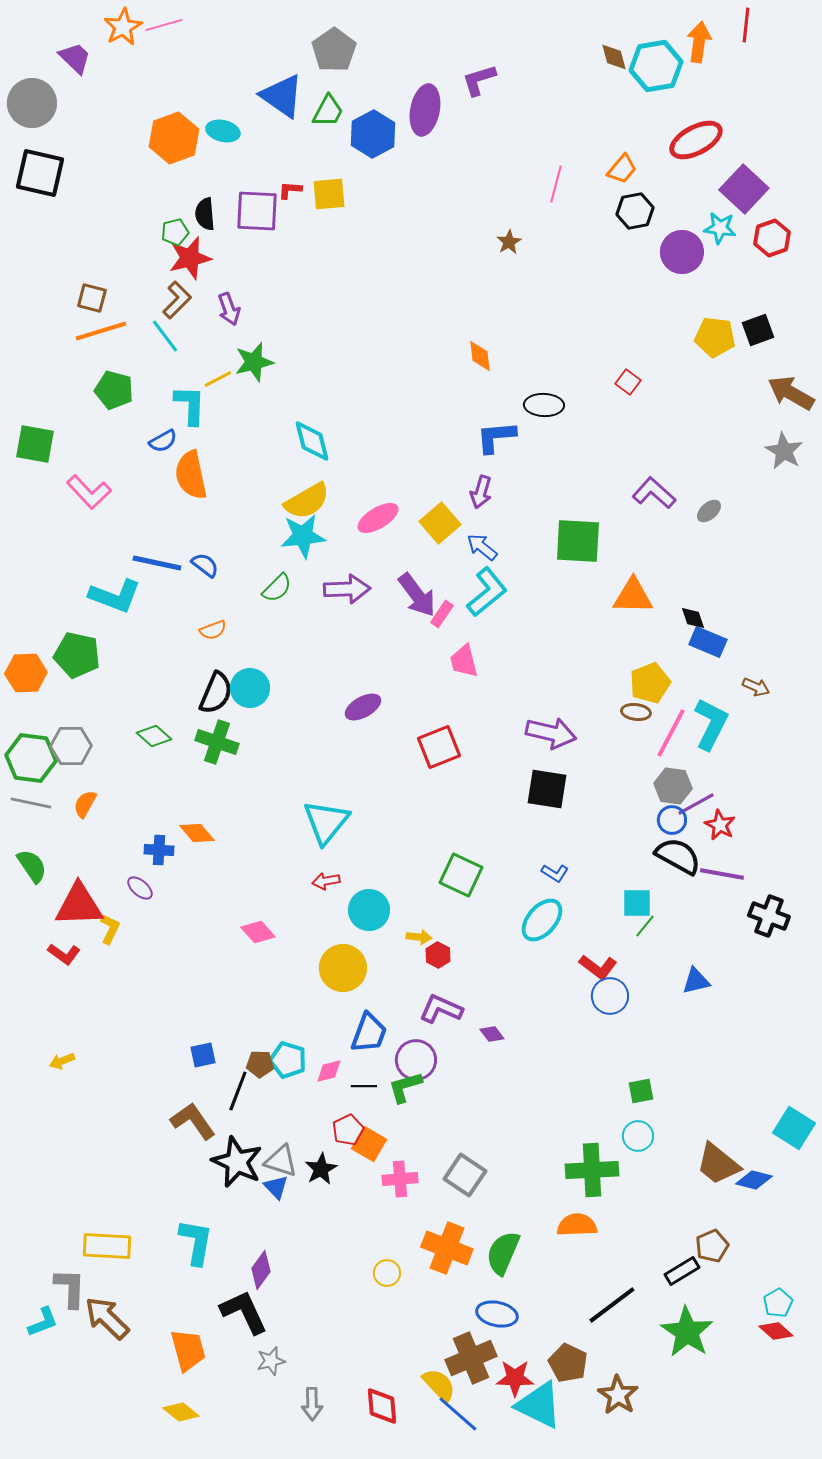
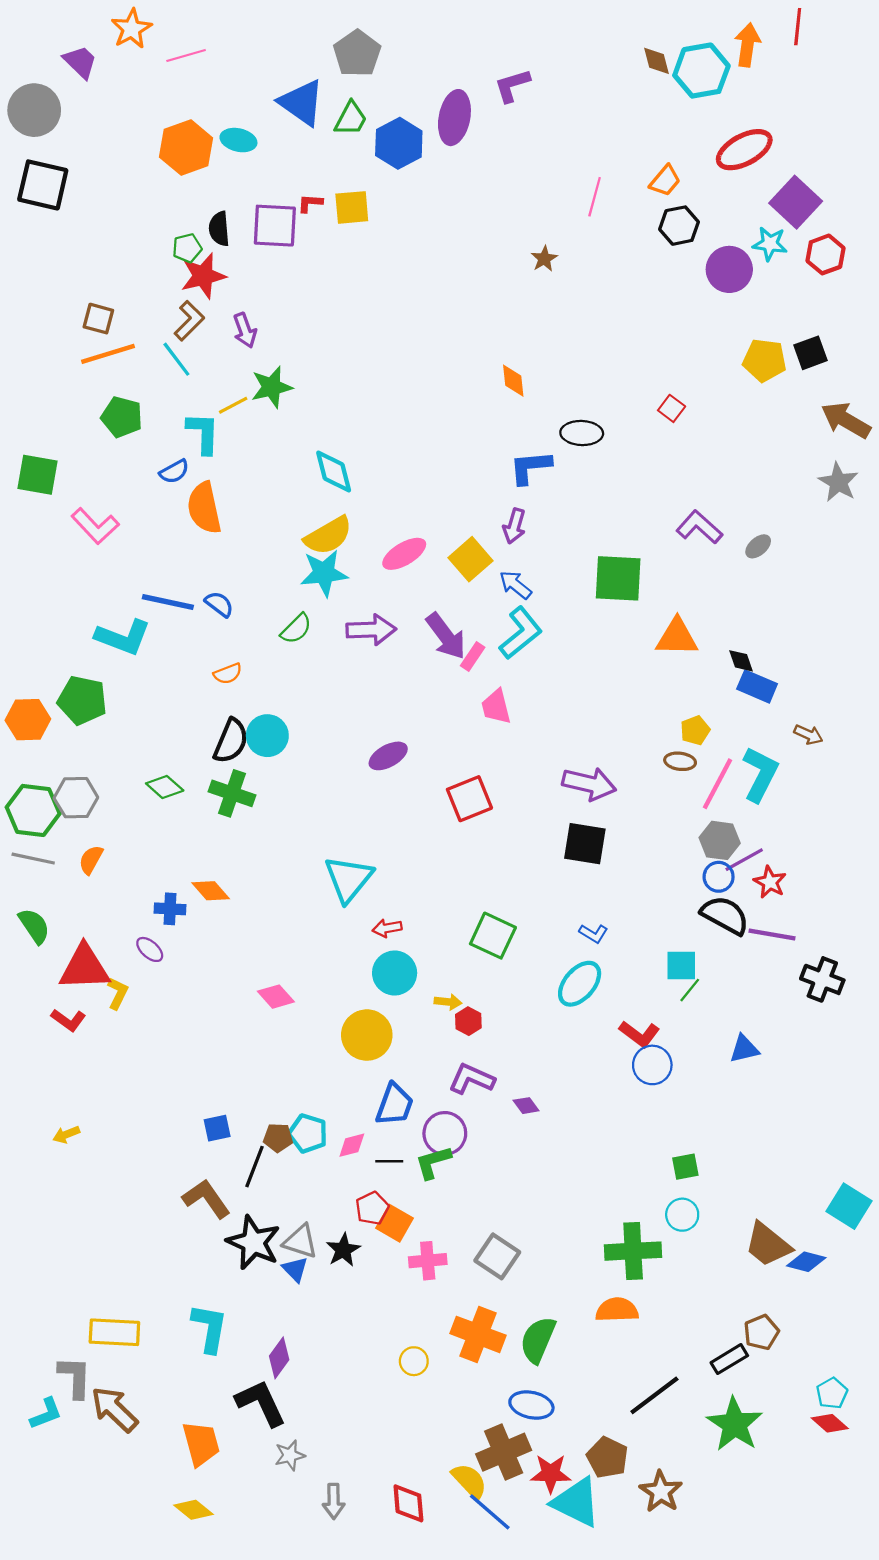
pink line: (164, 25) -> (186, 56), moved
yellow pentagon: (650, 683) -> (695, 730), size x0.7
red arrow: (326, 881) -> (387, 928), moved

